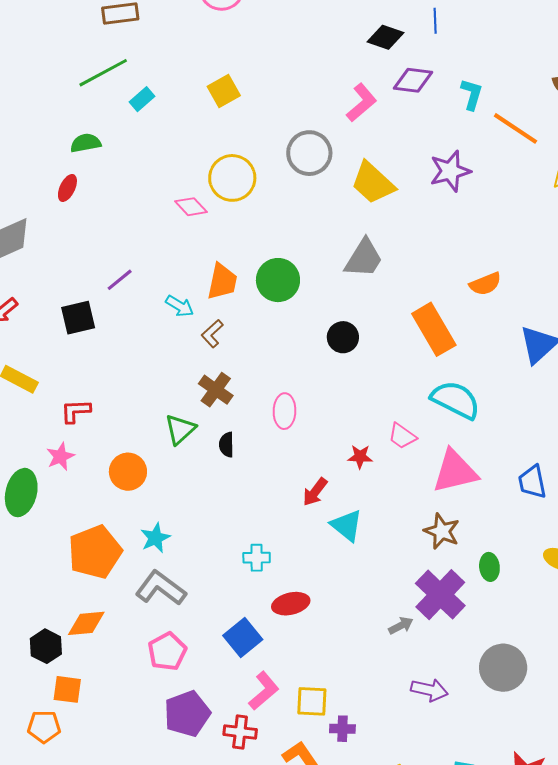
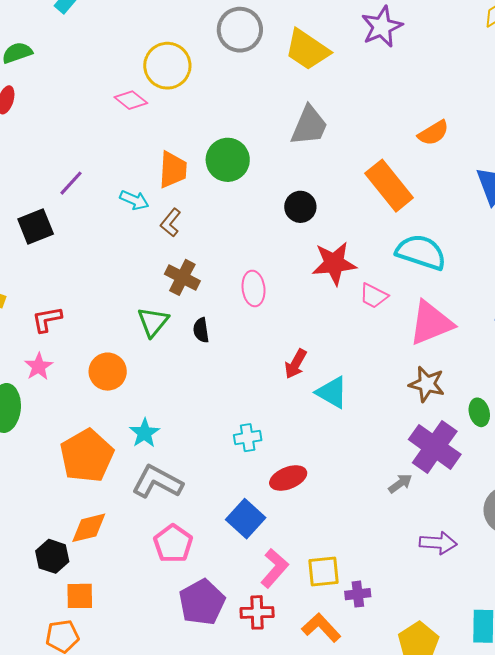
red star: (360, 457) -> (334, 263), moved, size x1.8

